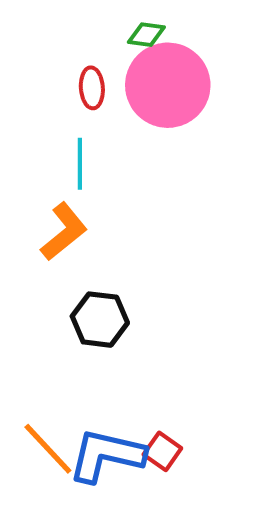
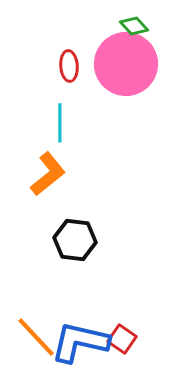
green diamond: (146, 35) -> (134, 26), moved, turned 40

